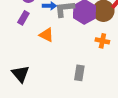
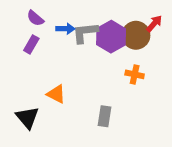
orange triangle: (46, 35) -> (56, 94), moved

